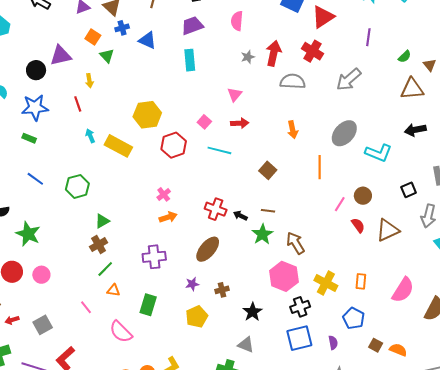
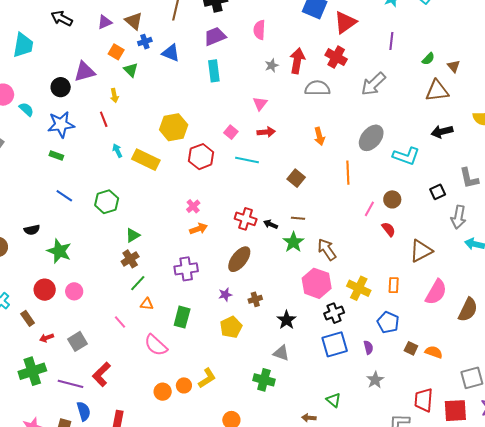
brown triangle: (388, 230) -> (421, 251), moved

